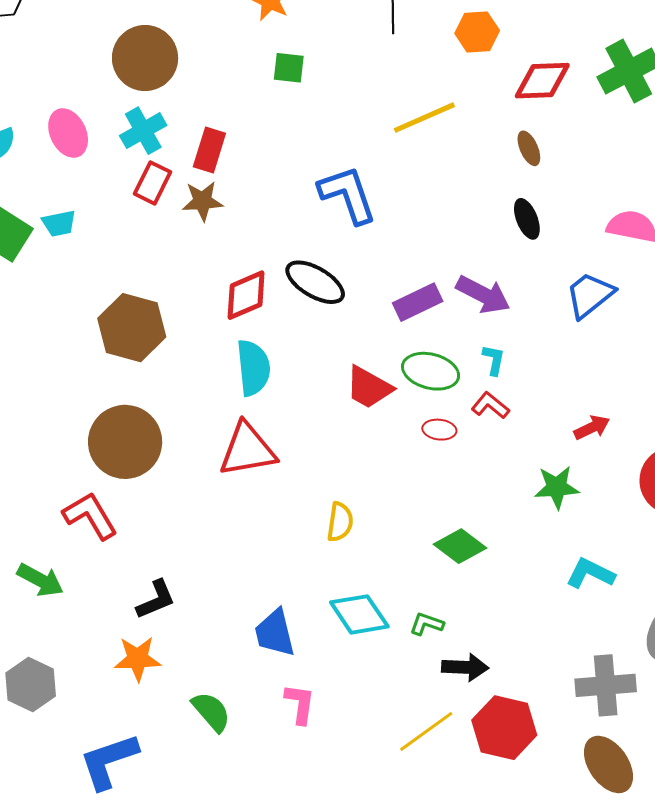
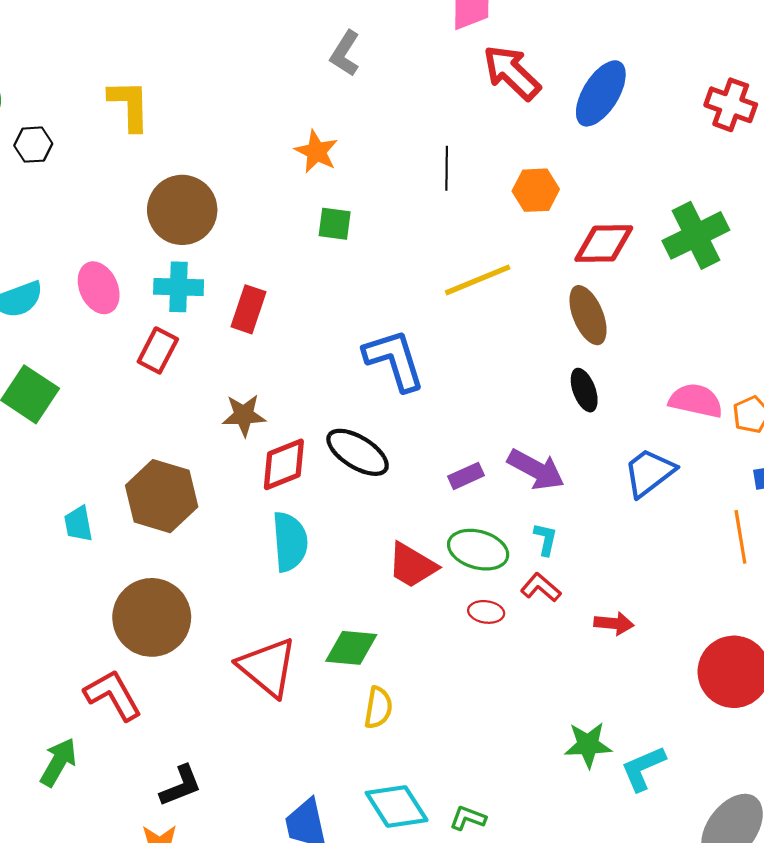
cyan cross: (143, 131) -> (179, 287), turned 30
brown ellipse: (529, 148) -> (588, 315), size x1.6
red rectangle: (152, 183) -> (158, 350), moved
brown star: (203, 201) -> (244, 415), moved
cyan trapezoid: (59, 223) -> (78, 524), moved, turned 90
purple rectangle: (418, 302) -> (466, 476), size x0.7
red arrow: (592, 427) -> (614, 623), moved, turned 30
red triangle: (247, 450) -> (267, 667), moved, turned 48
green star: (557, 487) -> (588, 745), moved
green diamond: (460, 546) -> (351, 648), moved, turned -33
cyan L-shape: (590, 573) -> (643, 768), turned -51
green arrow: (40, 580) -> (58, 762), turned -90

